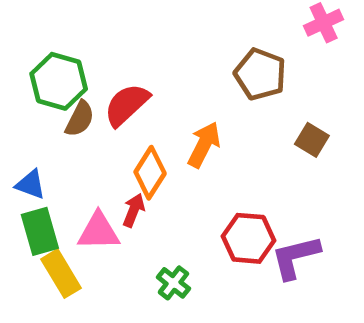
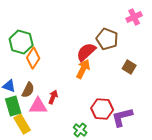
red semicircle: (127, 105) -> (86, 52), moved
brown semicircle: (80, 119) -> (28, 90), moved
orange diamond: (150, 173) -> (33, 58), moved
green cross: (173, 283) -> (80, 130), moved

